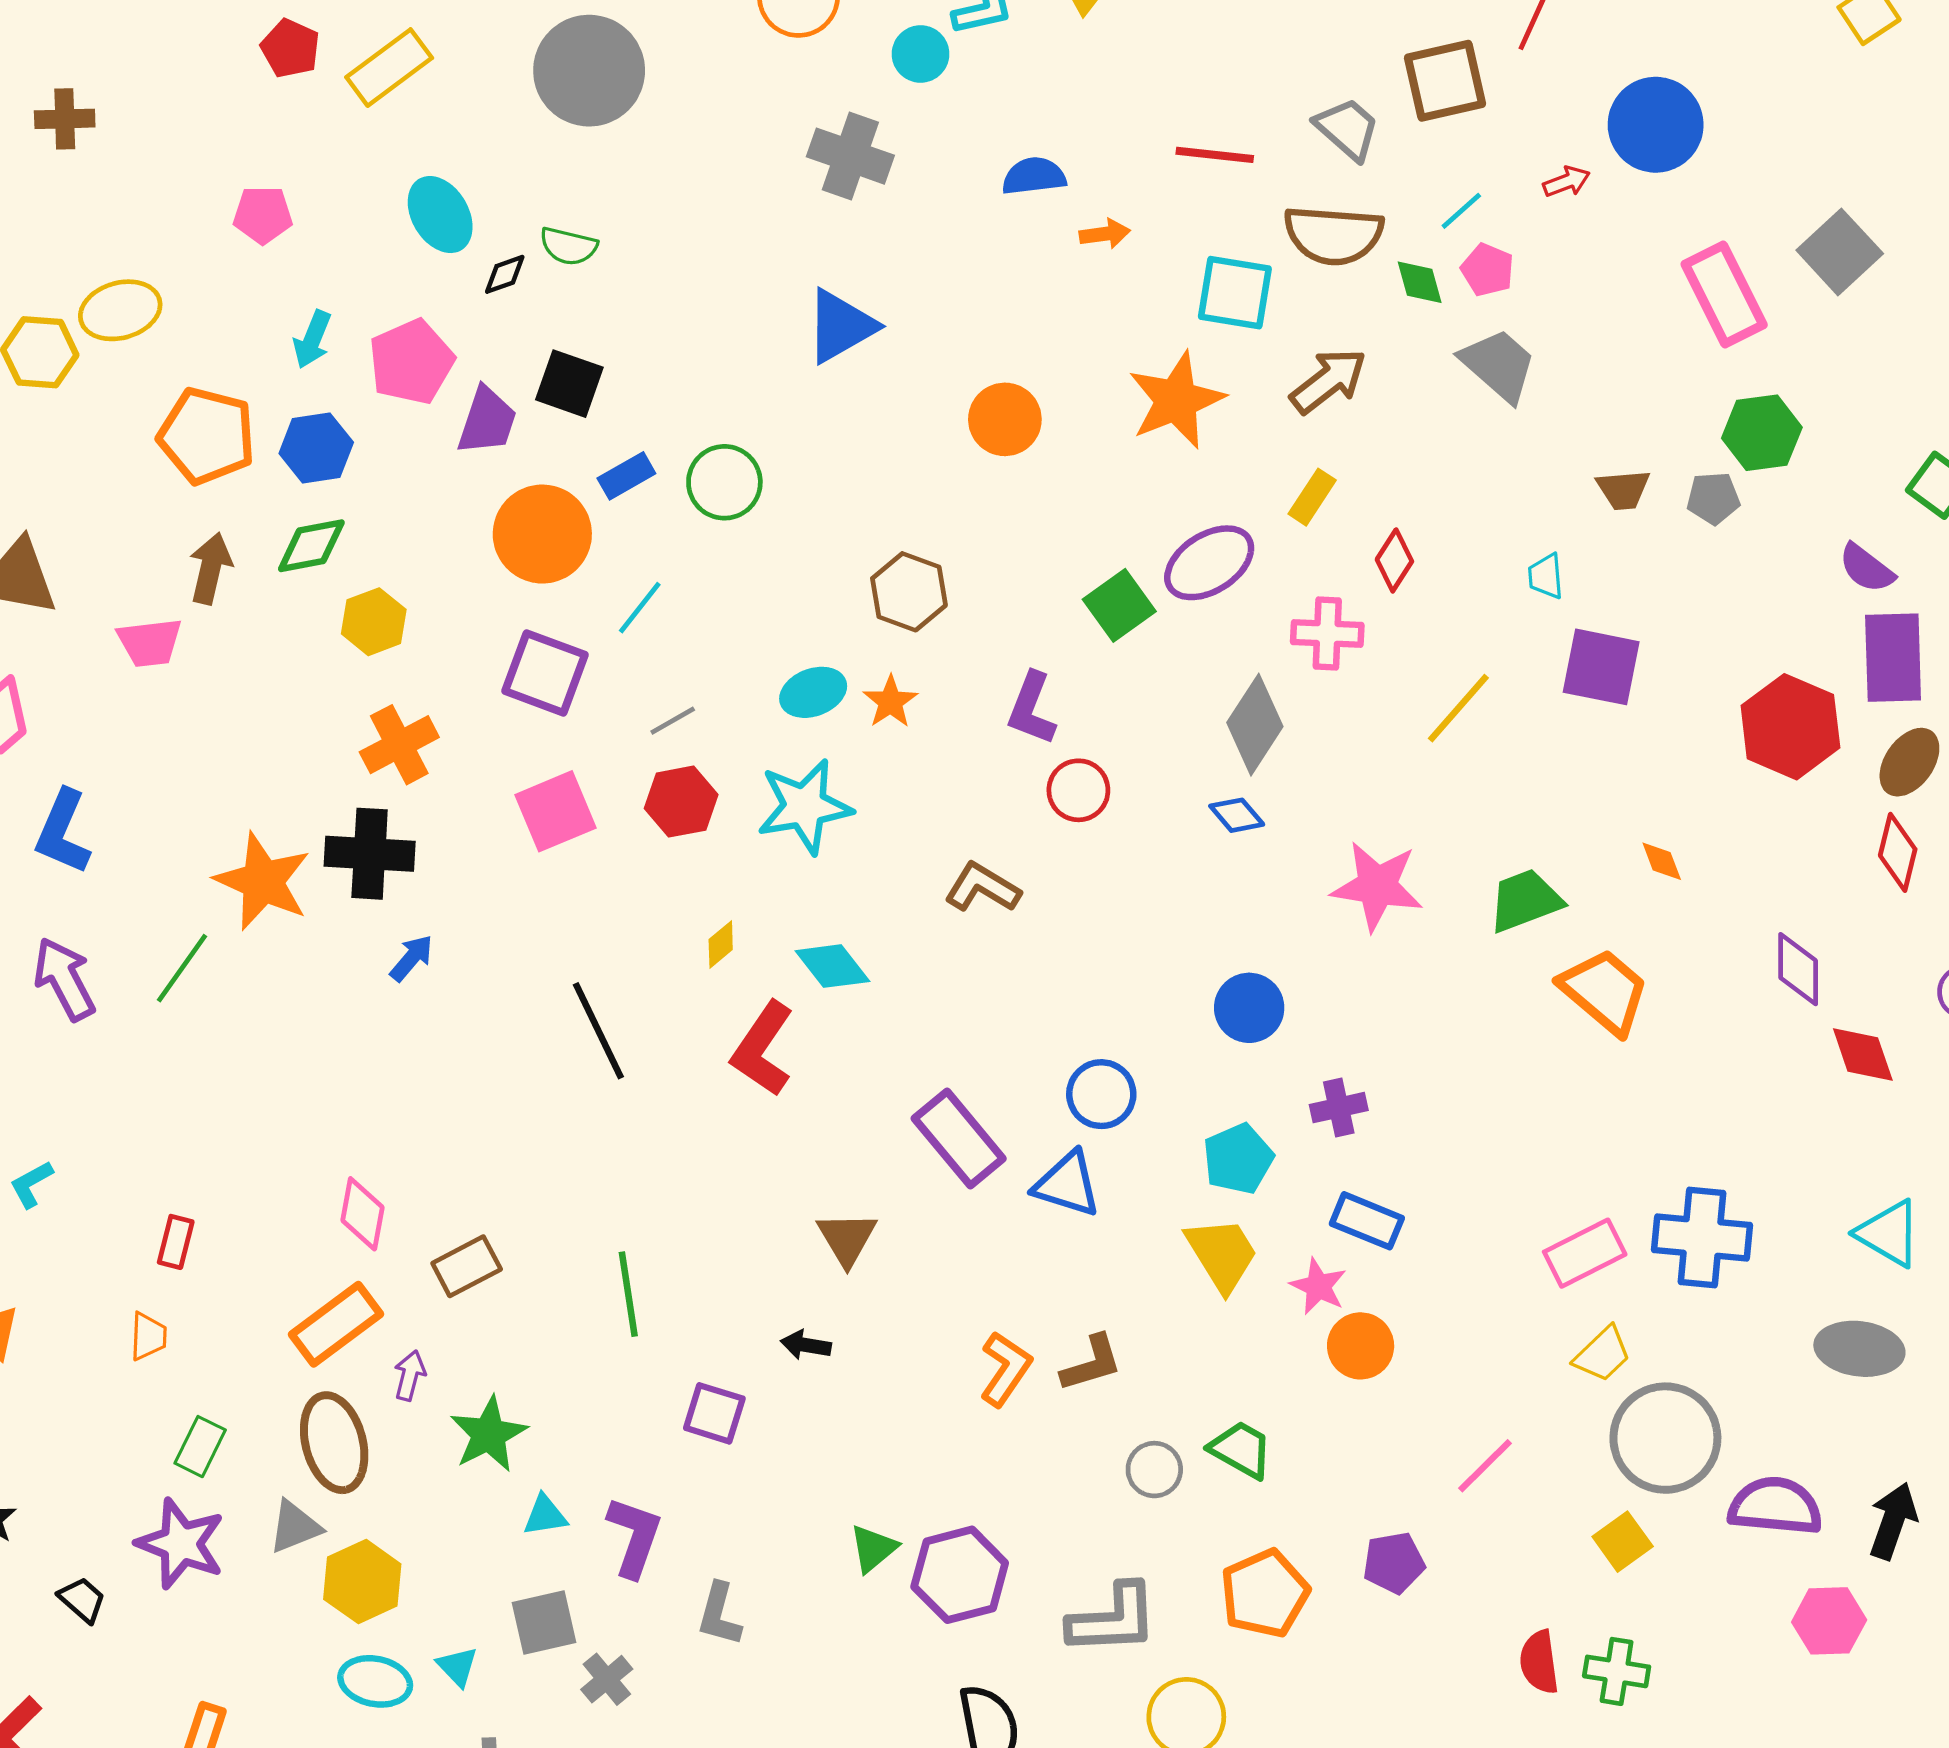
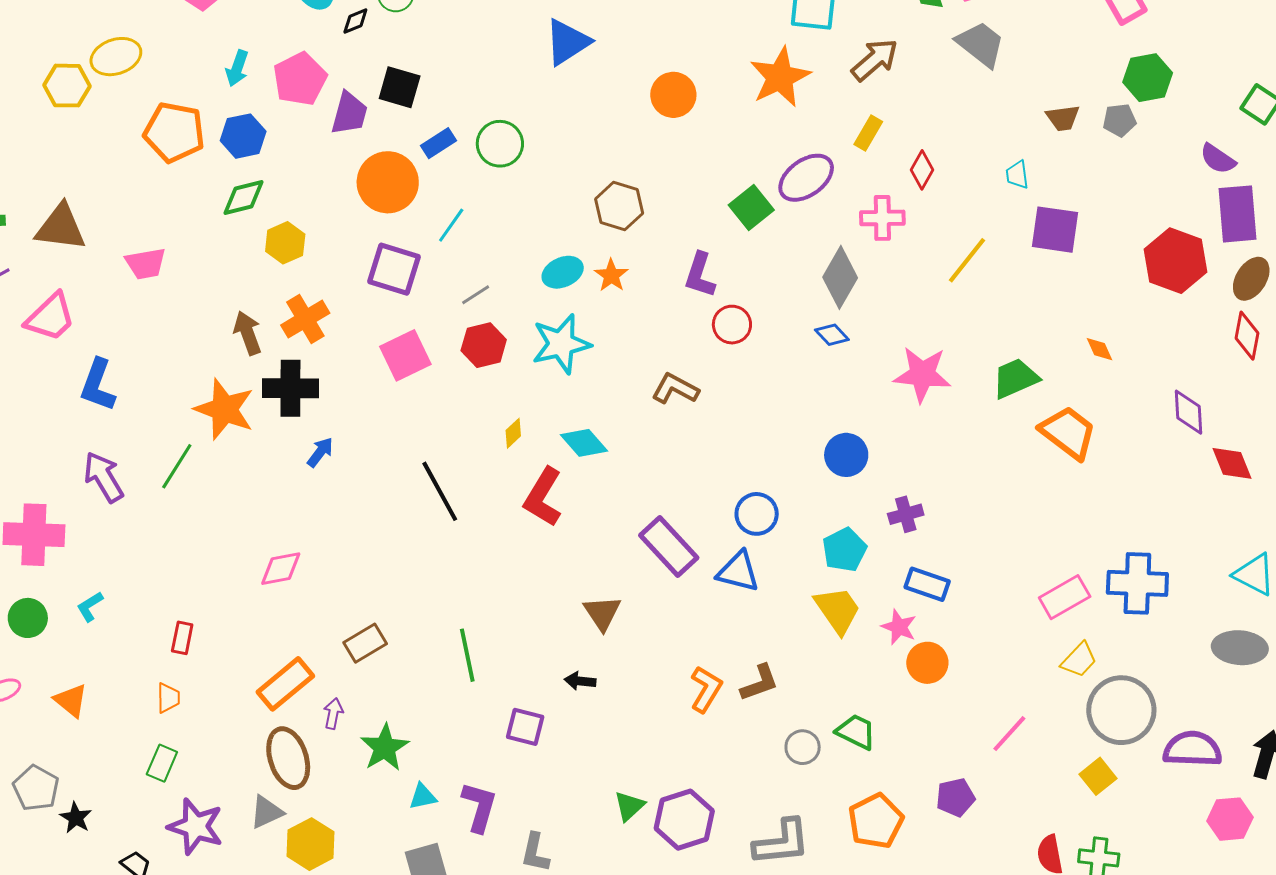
brown arrow: (210, 568) -> (248, 333), moved, turned -30
pink diamond: (362, 1214) -> (281, 569), moved, turned 72
green rectangle: (200, 1447) -> (162, 763), moved

